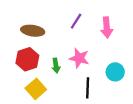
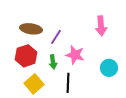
purple line: (76, 21) -> (56, 37), moved
black line: (88, 88) -> (68, 83), moved

